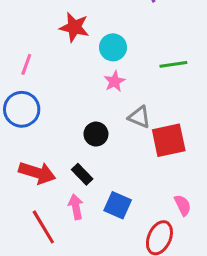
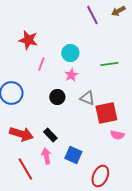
red star: (74, 27) -> (28, 40), moved
pink line: (26, 64) -> (41, 64), moved
black circle: (96, 134) -> (57, 97), moved
pink semicircle: (183, 205) -> (117, 135), moved, turned 128

